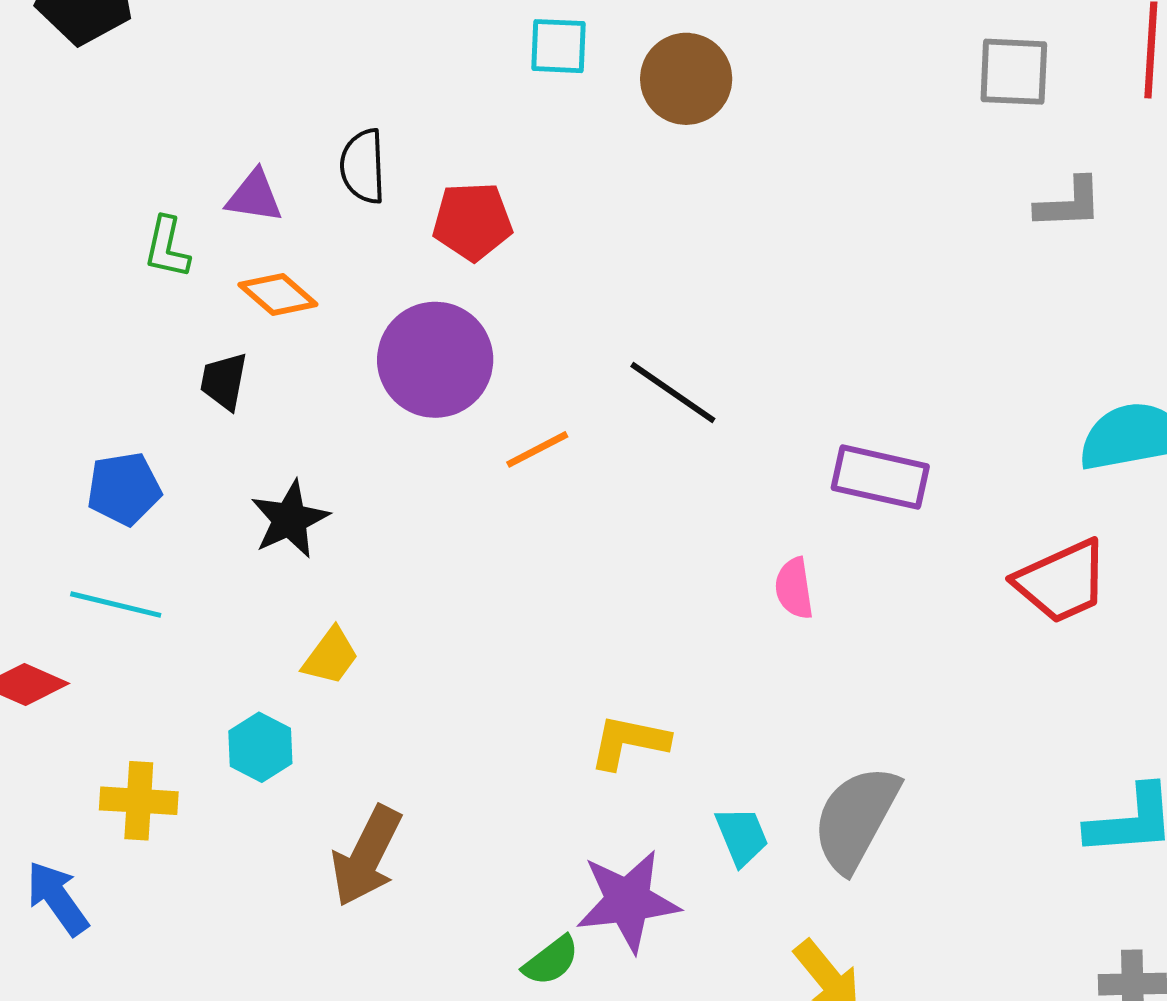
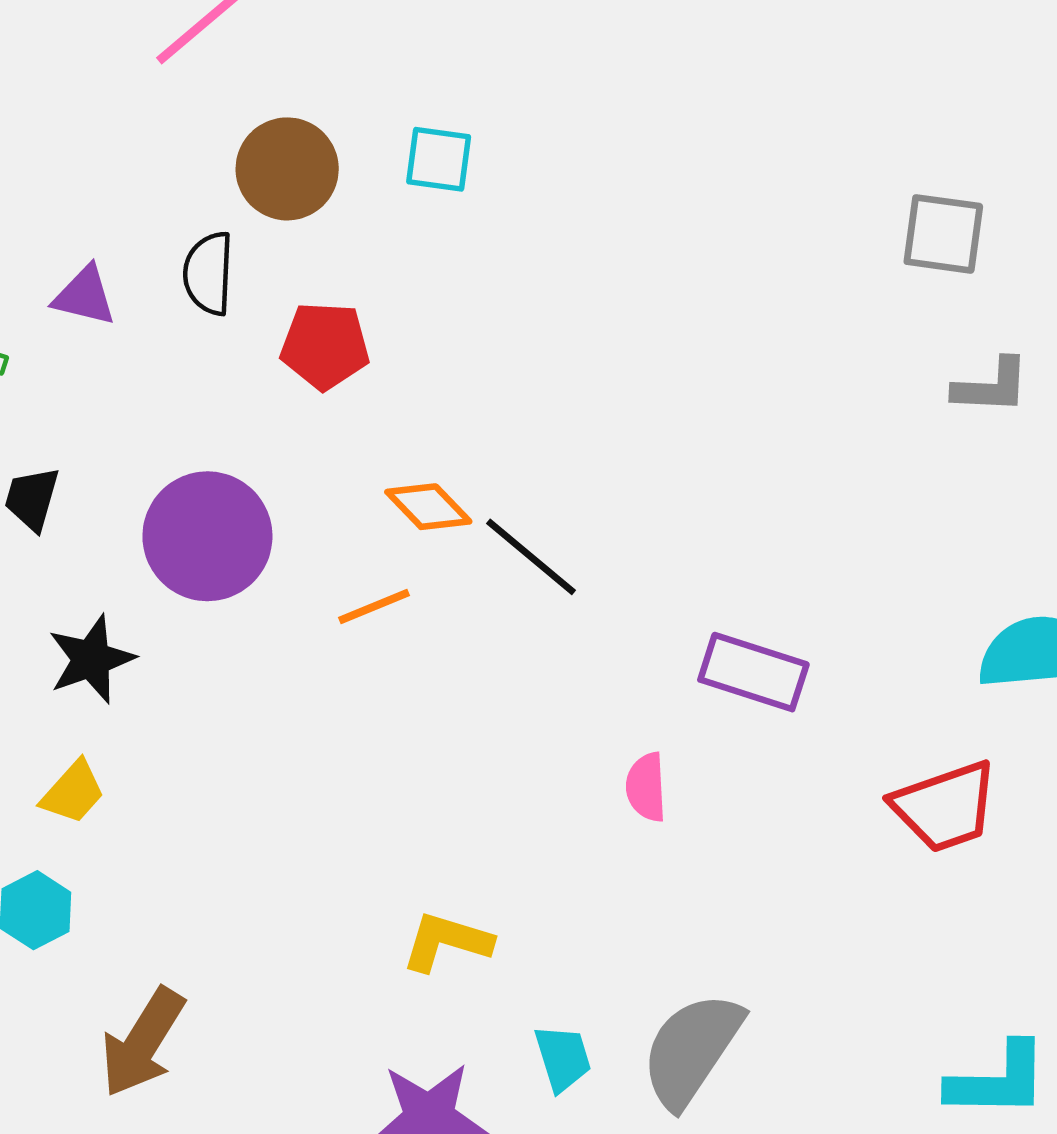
brown circle: (686, 79) -> (287, 169), moved
orange diamond: (278, 295) -> (428, 507), moved
purple circle: (435, 360) -> (207, 536), moved
yellow trapezoid: (331, 656) -> (73, 792), moved

